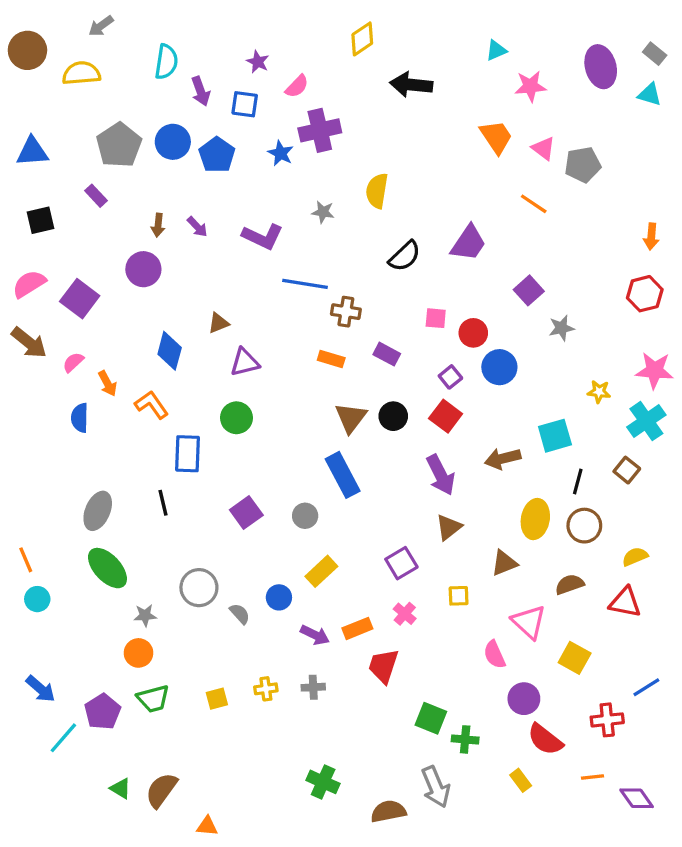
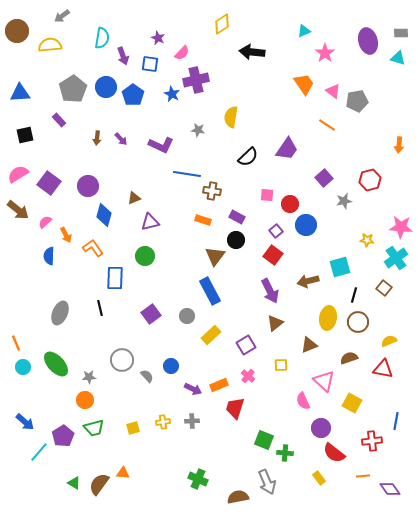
gray rectangle: (655, 54) -> (401, 33), turned -40
pink star: (530, 86) -> (325, 53), turned -30
purple circle: (143, 269) -> (88, 186), moved
red hexagon: (645, 294) -> (370, 180), moved
black circle: (393, 416) -> (236, 240), moved
green ellipse: (107, 568) -> (56, 364), moved
yellow rectangle: (321, 571) -> (211, 335), moved
blue line: (646, 687) -> (396, 421), turned -48
orange triangle: (207, 826) -> (123, 473), moved

